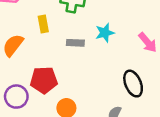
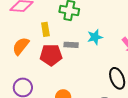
red pentagon: (44, 80) -> (51, 55), moved

